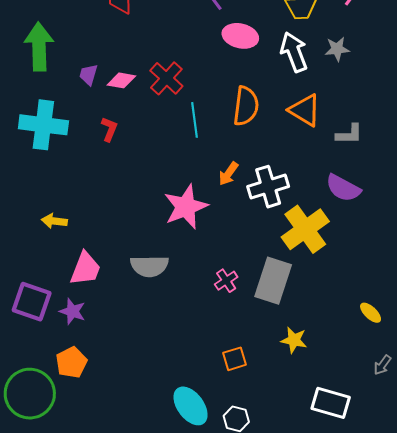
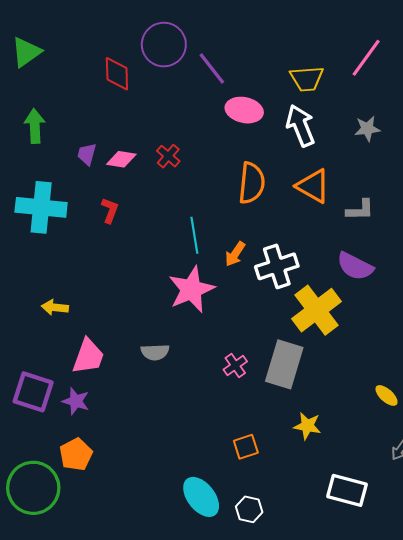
green arrow: (39, 47) -> (35, 126), size x0.7
gray star: (337, 49) -> (367, 129), moved
red cross: (166, 78) -> (168, 156), size x0.7
cyan line: (195, 120) -> (194, 235), moved
gray semicircle: (149, 266) -> (155, 352), size x0.7

